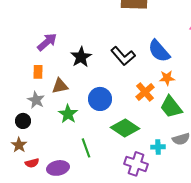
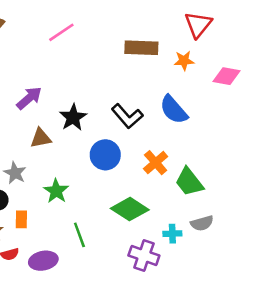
orange rectangle: (38, 72) -> (21, 219), moved
orange star: (167, 78) -> (184, 61), moved
brown triangle: (60, 86) -> (41, 138), moved
blue circle: (100, 99) -> (105, 155), moved

